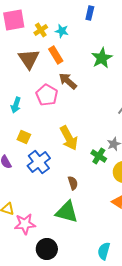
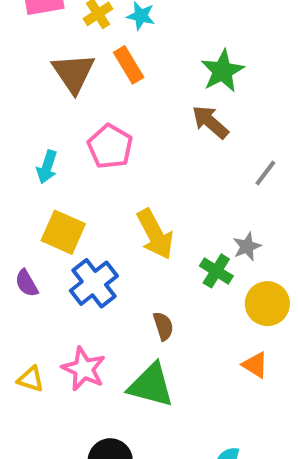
brown arrow: (68, 81) -> (210, 122), moved
yellow square: (24, 137) -> (63, 232), size x1.5
pink star: (25, 224) -> (84, 369), moved, turned 30

